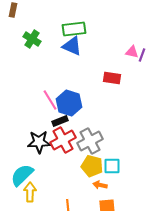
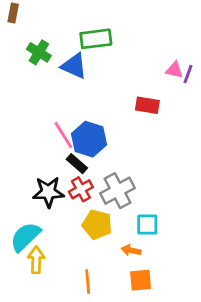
blue triangle: (72, 46) -> (74, 66), moved
black rectangle: (60, 121) -> (77, 164), turned 63
red cross: (63, 140) -> (81, 189), size x0.7
yellow pentagon: (92, 166) -> (97, 225), moved

